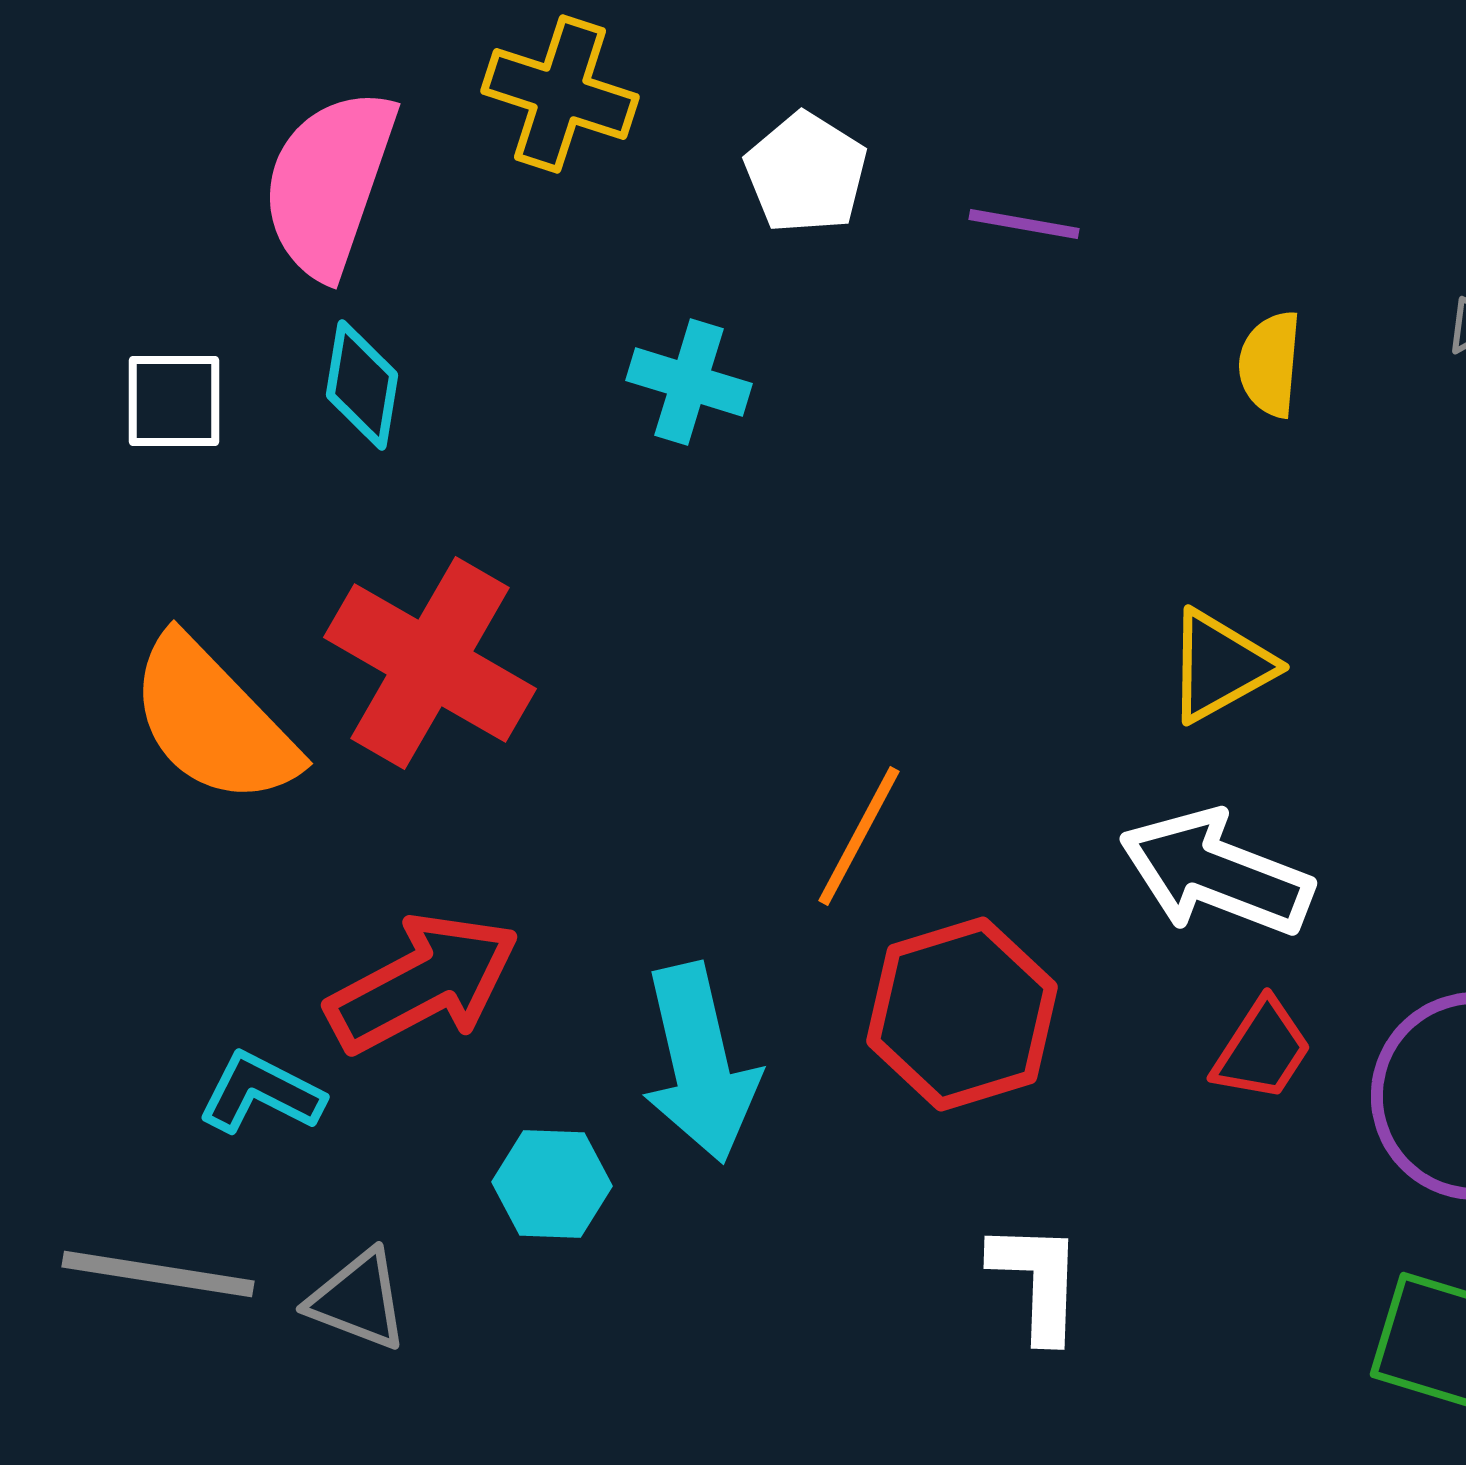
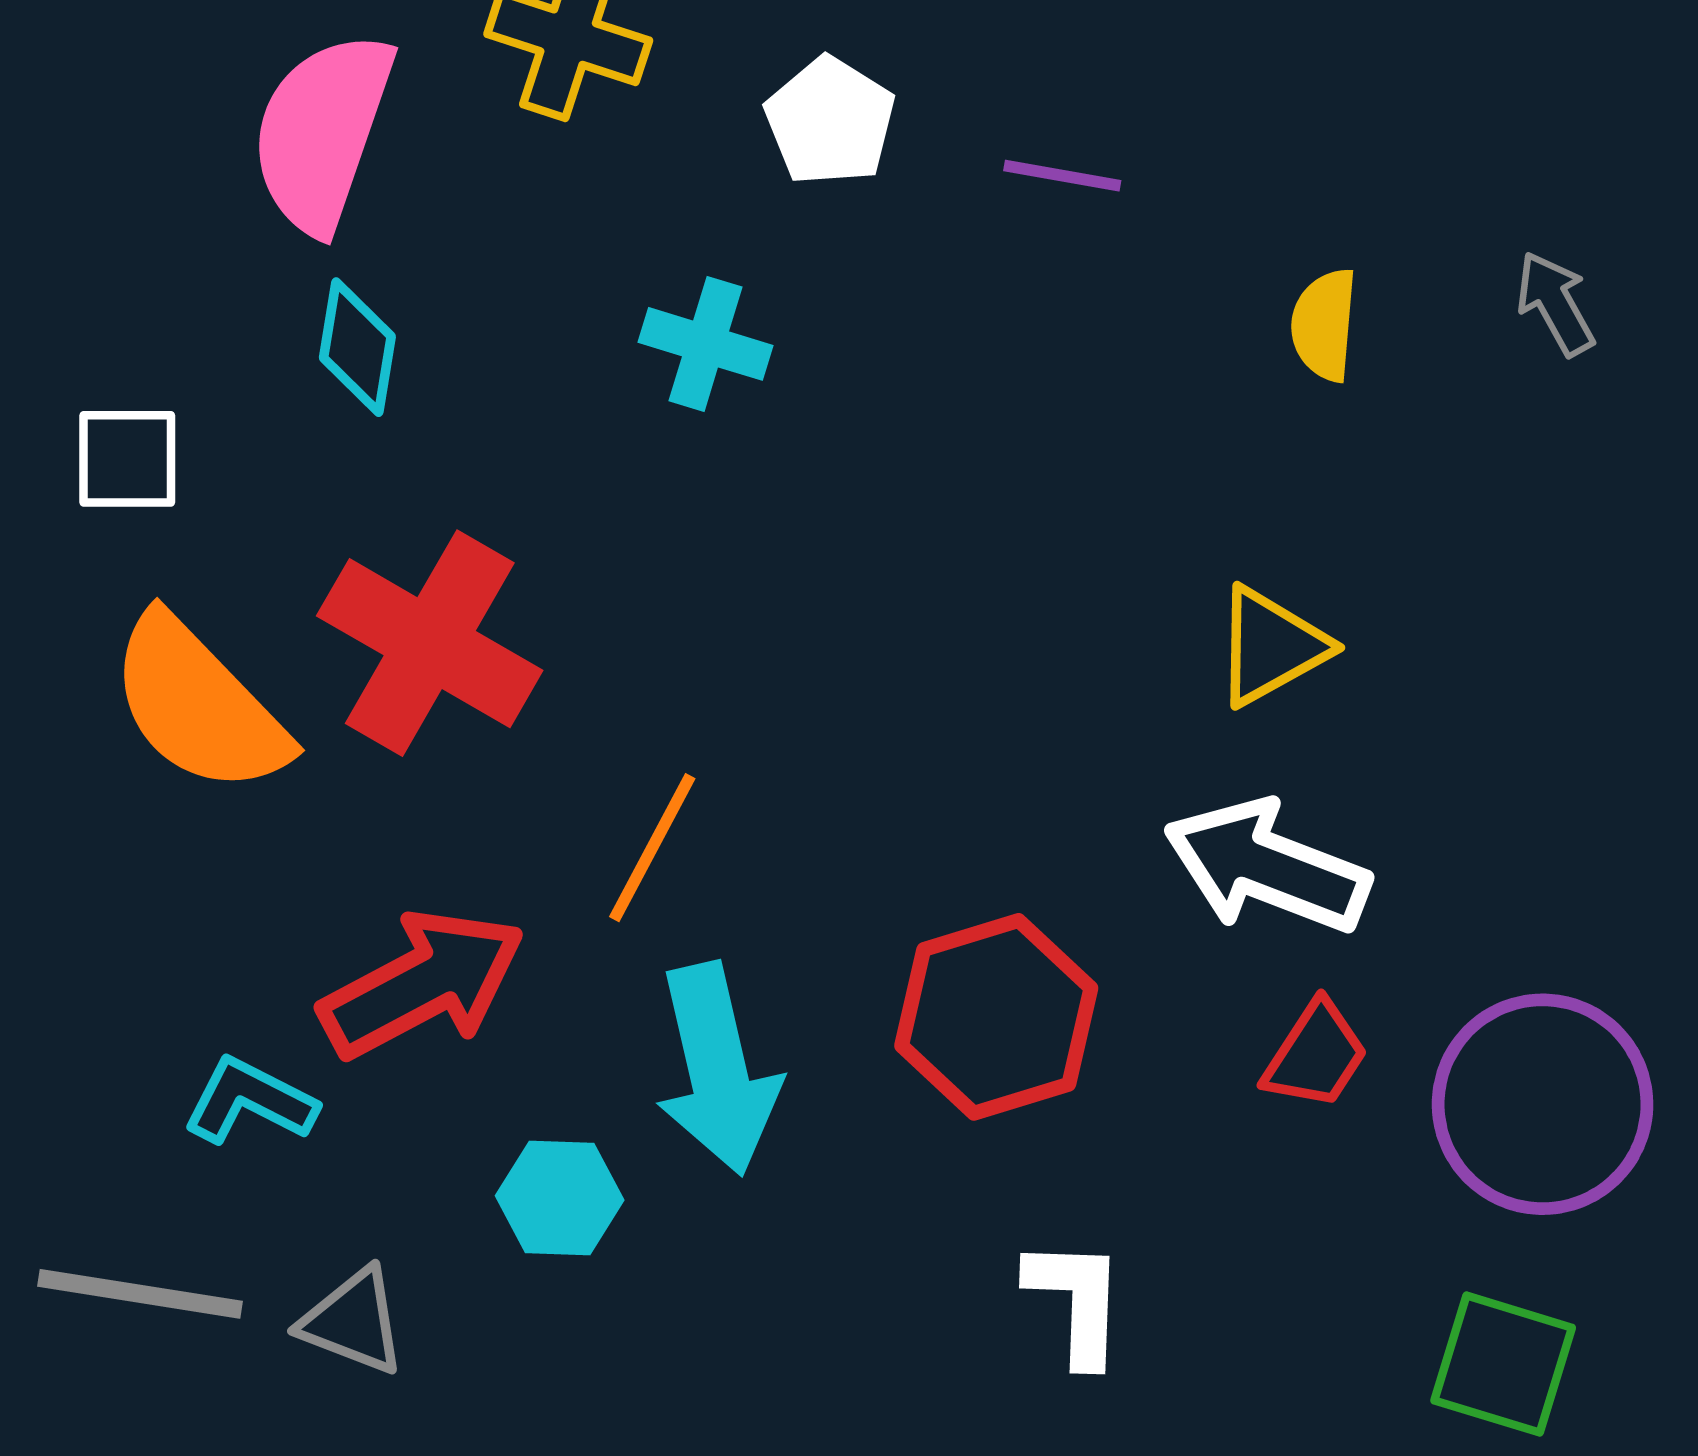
white square: (174, 401) -> (127, 459), moved
orange line: (859, 836) -> (652, 848), moved

